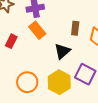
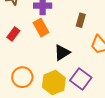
brown rectangle: (75, 28) -> (81, 20), moved

